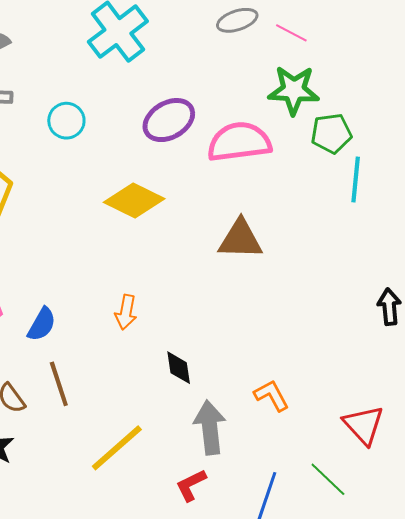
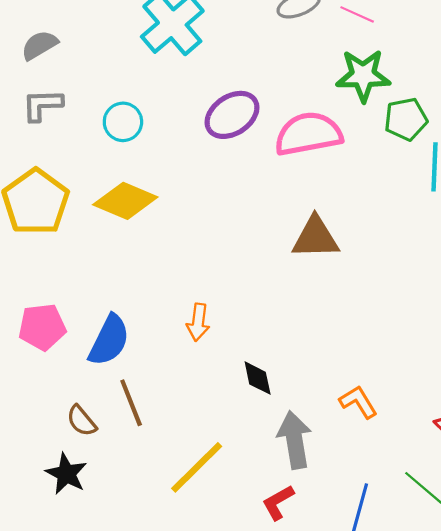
yellow diamond: (134, 200) -> (125, 201), moved
blue semicircle: (42, 324) -> (109, 340), size x1.4

